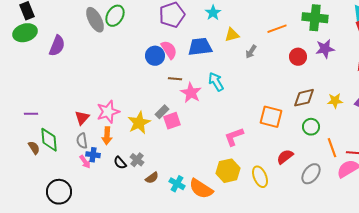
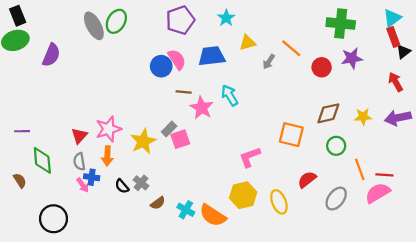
orange line: (277, 29) -> (291, 48), moved, turned 60
brown semicircle: (34, 148) -> (20, 181), moved

